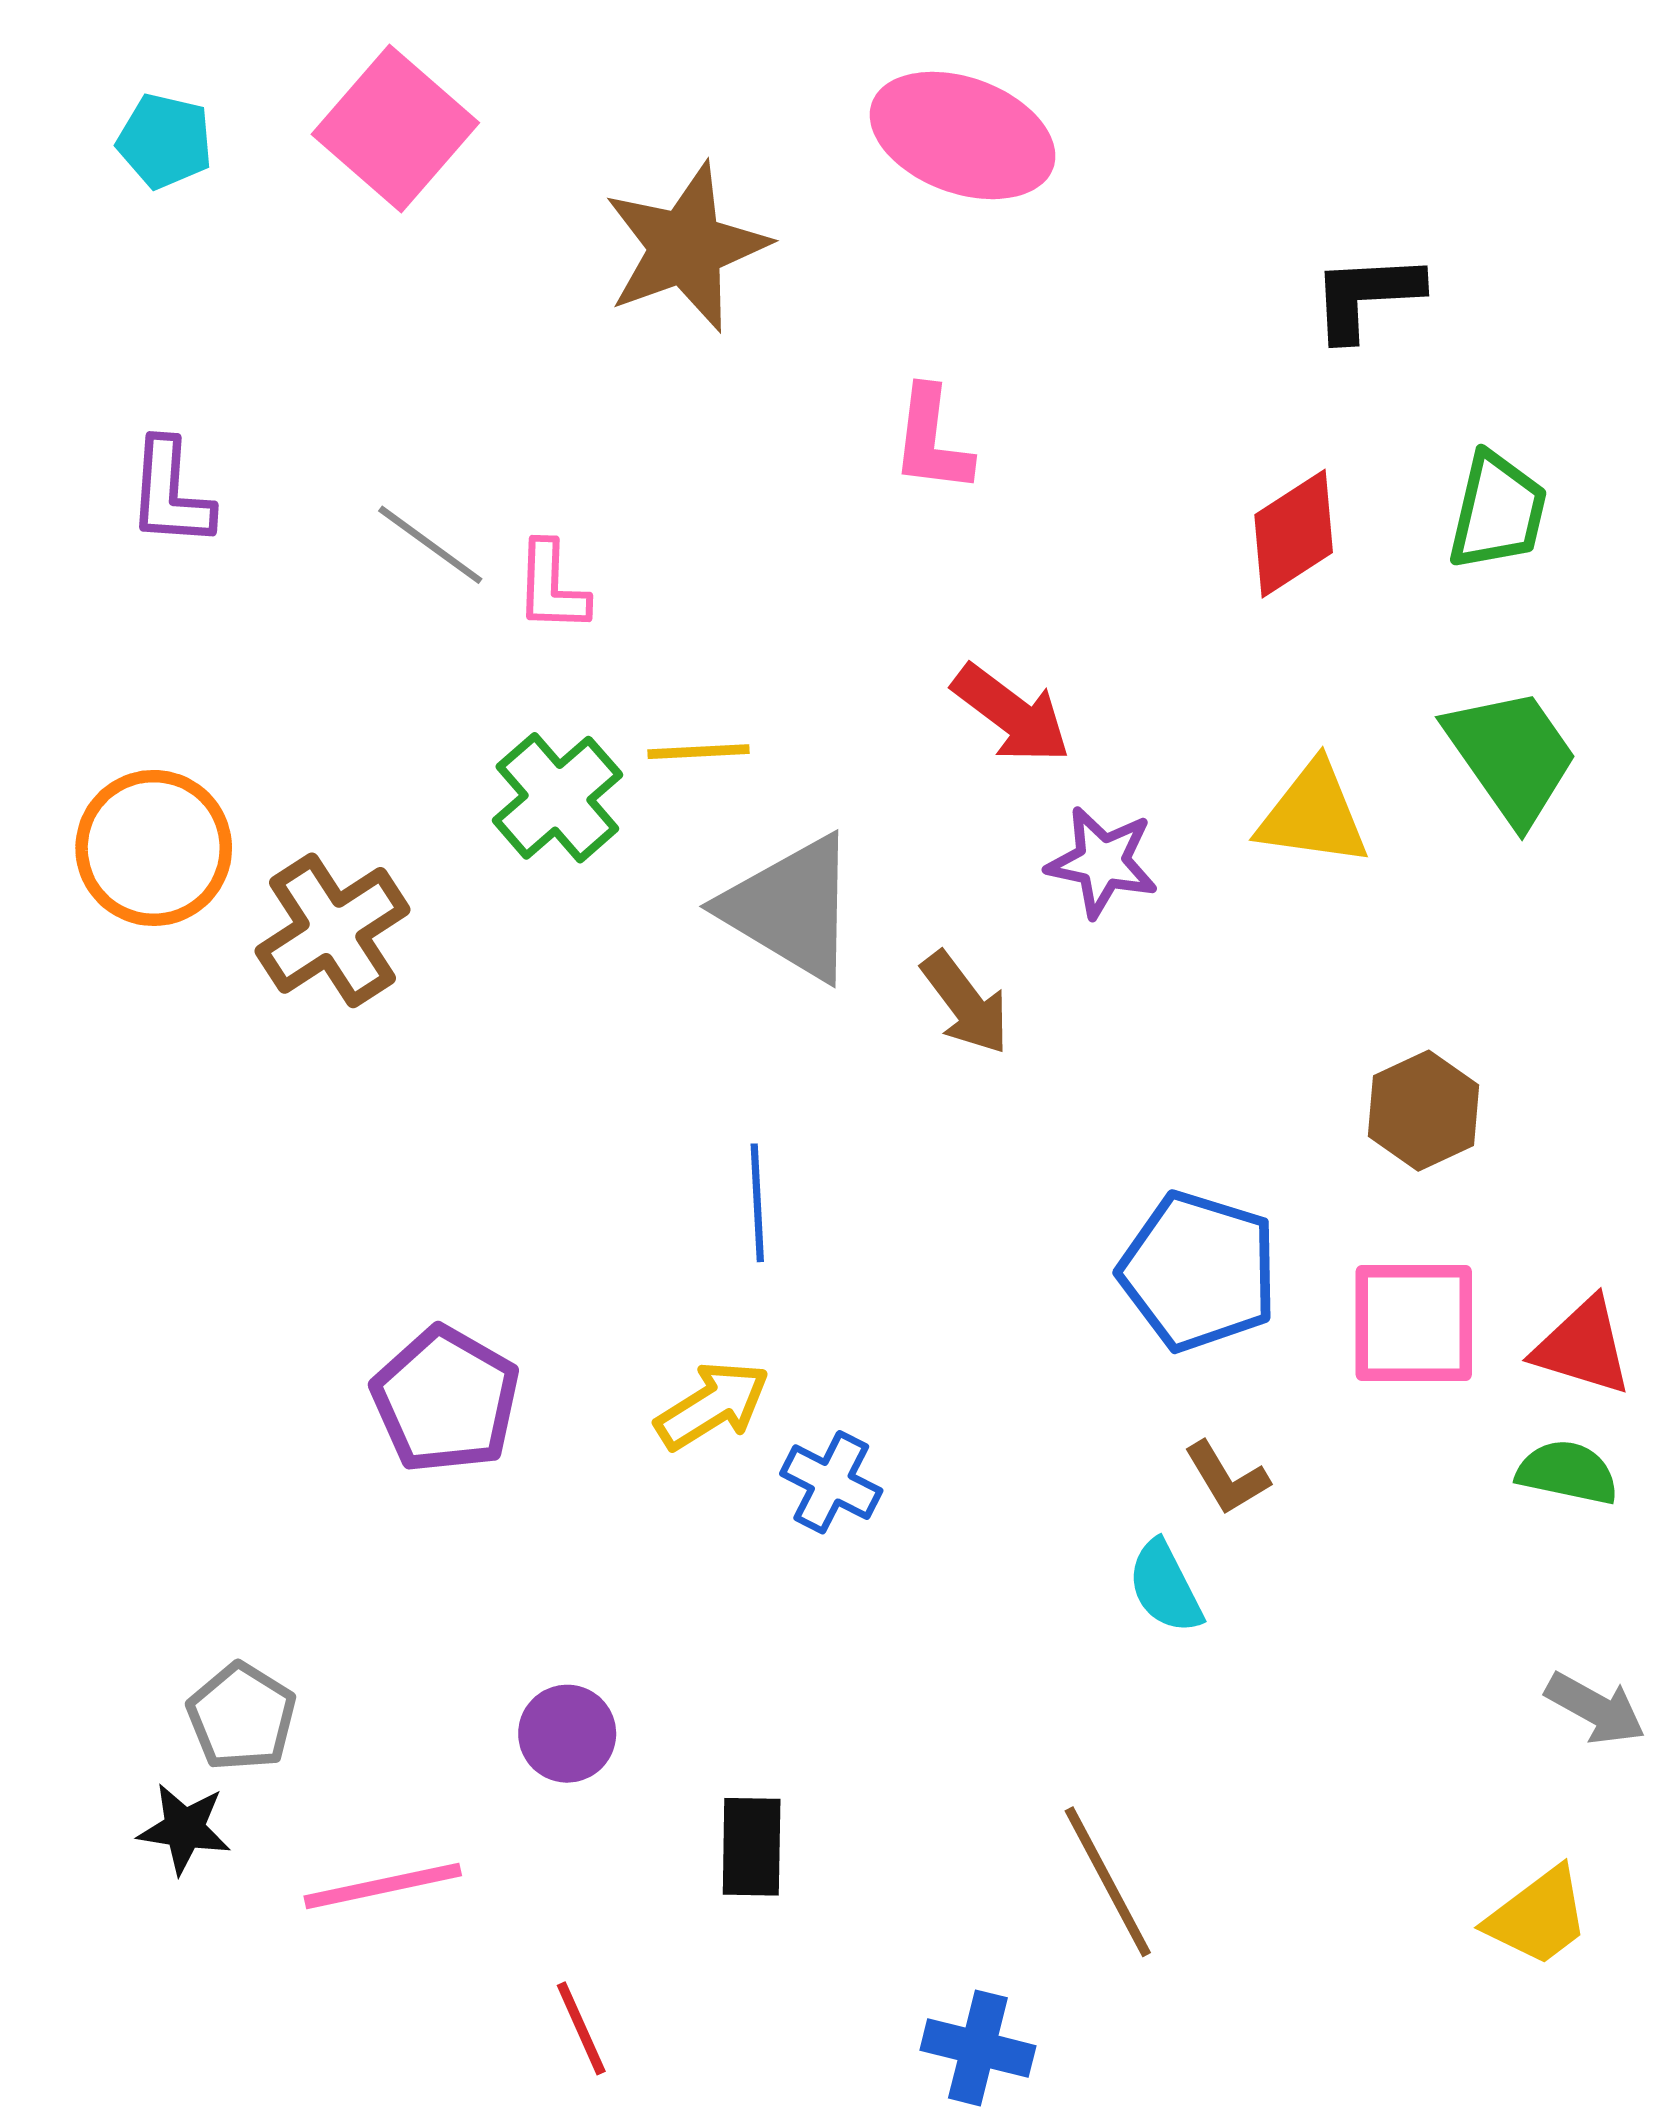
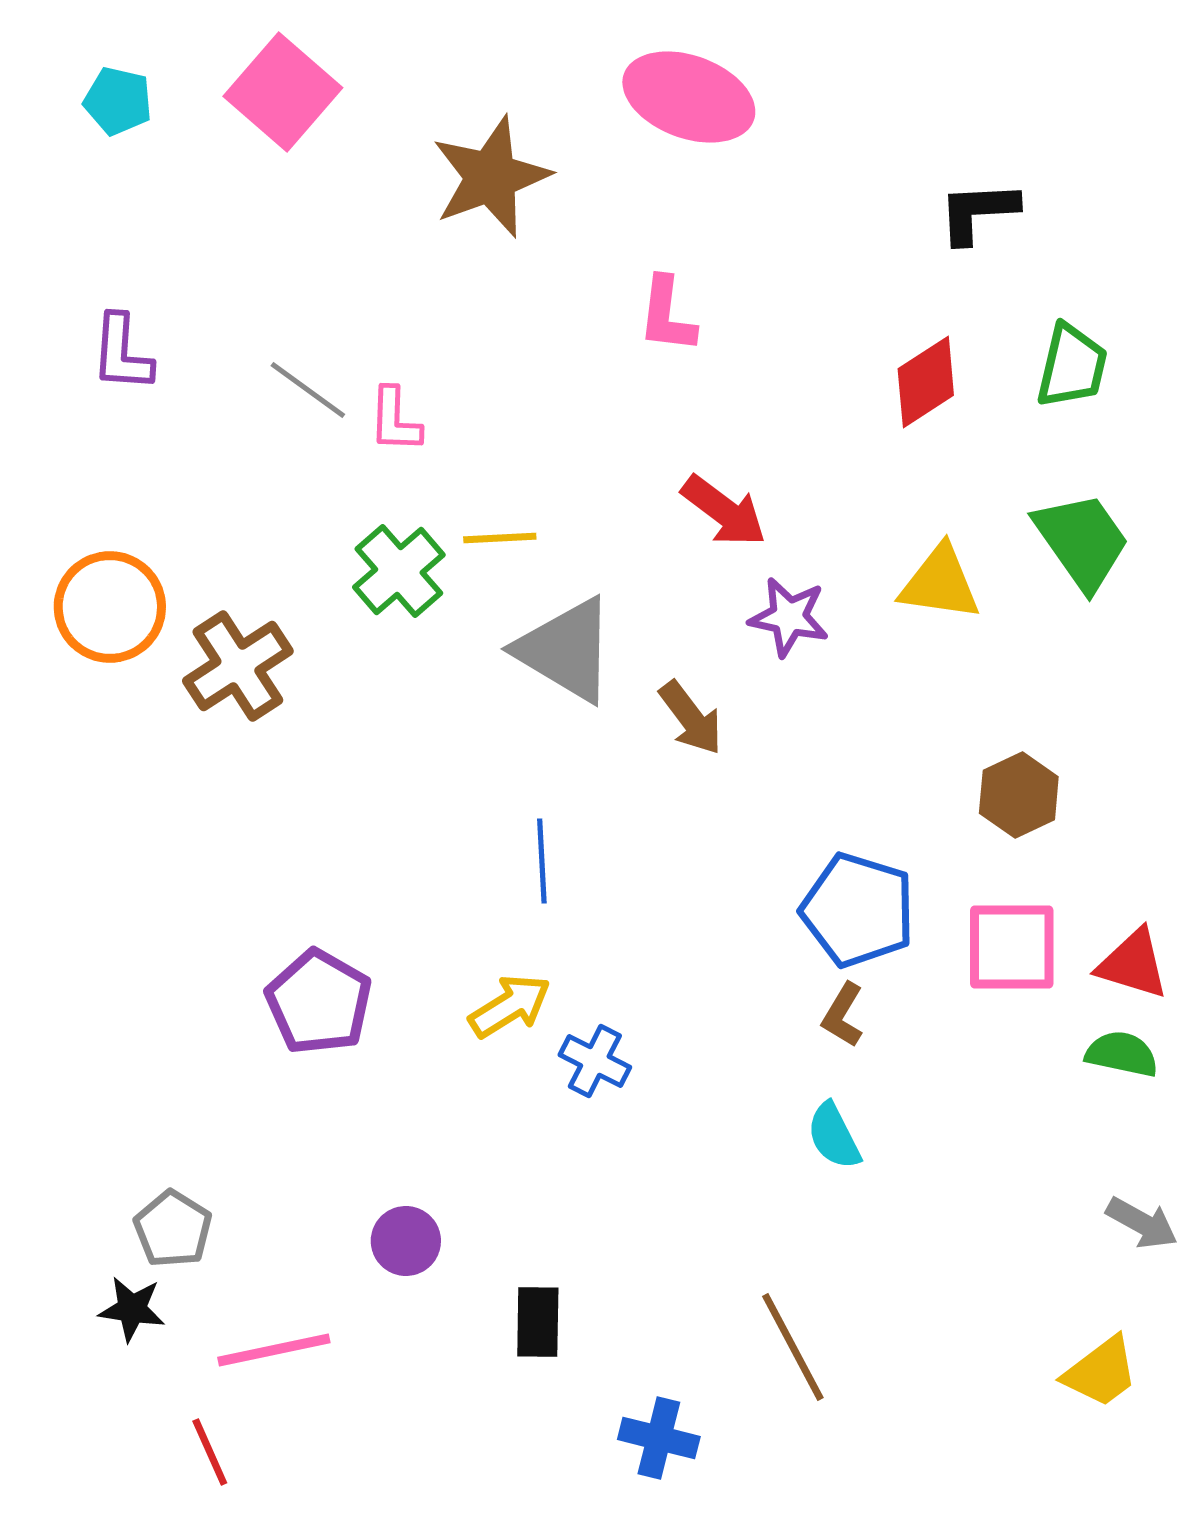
brown L-shape: (1227, 1478) -> (843, 1015), moved, turned 62
red line: (581, 2028) -> (210, 1452), moved
blue cross: (978, 2048) -> (659, 1438), moved

